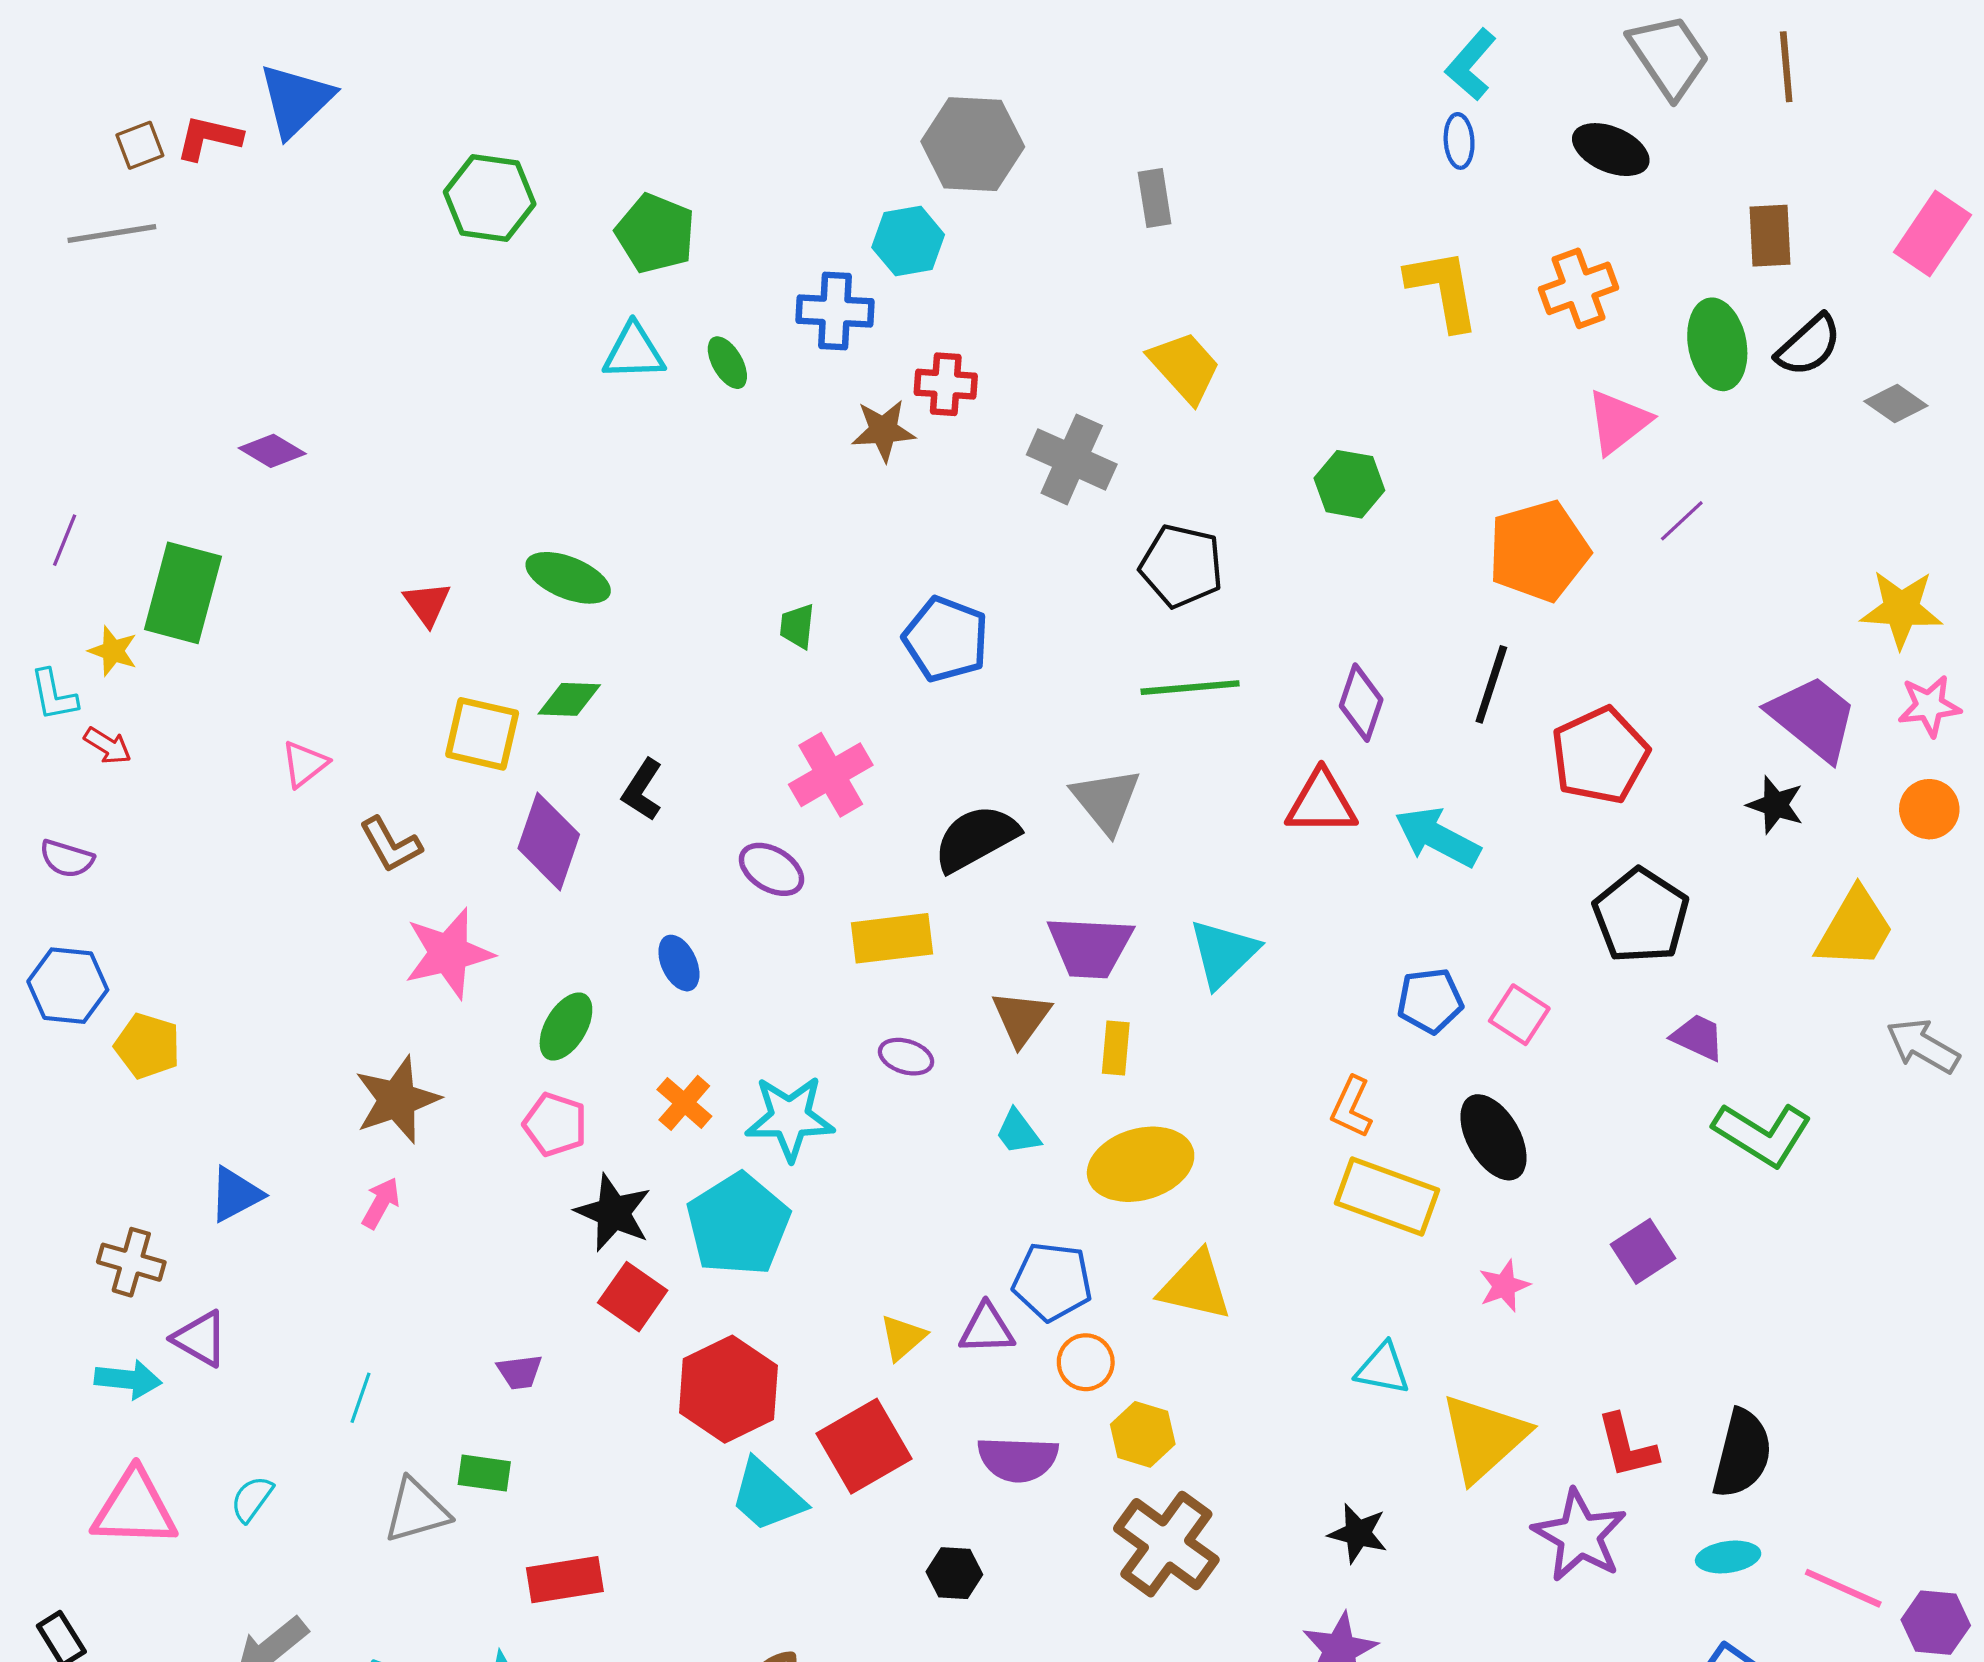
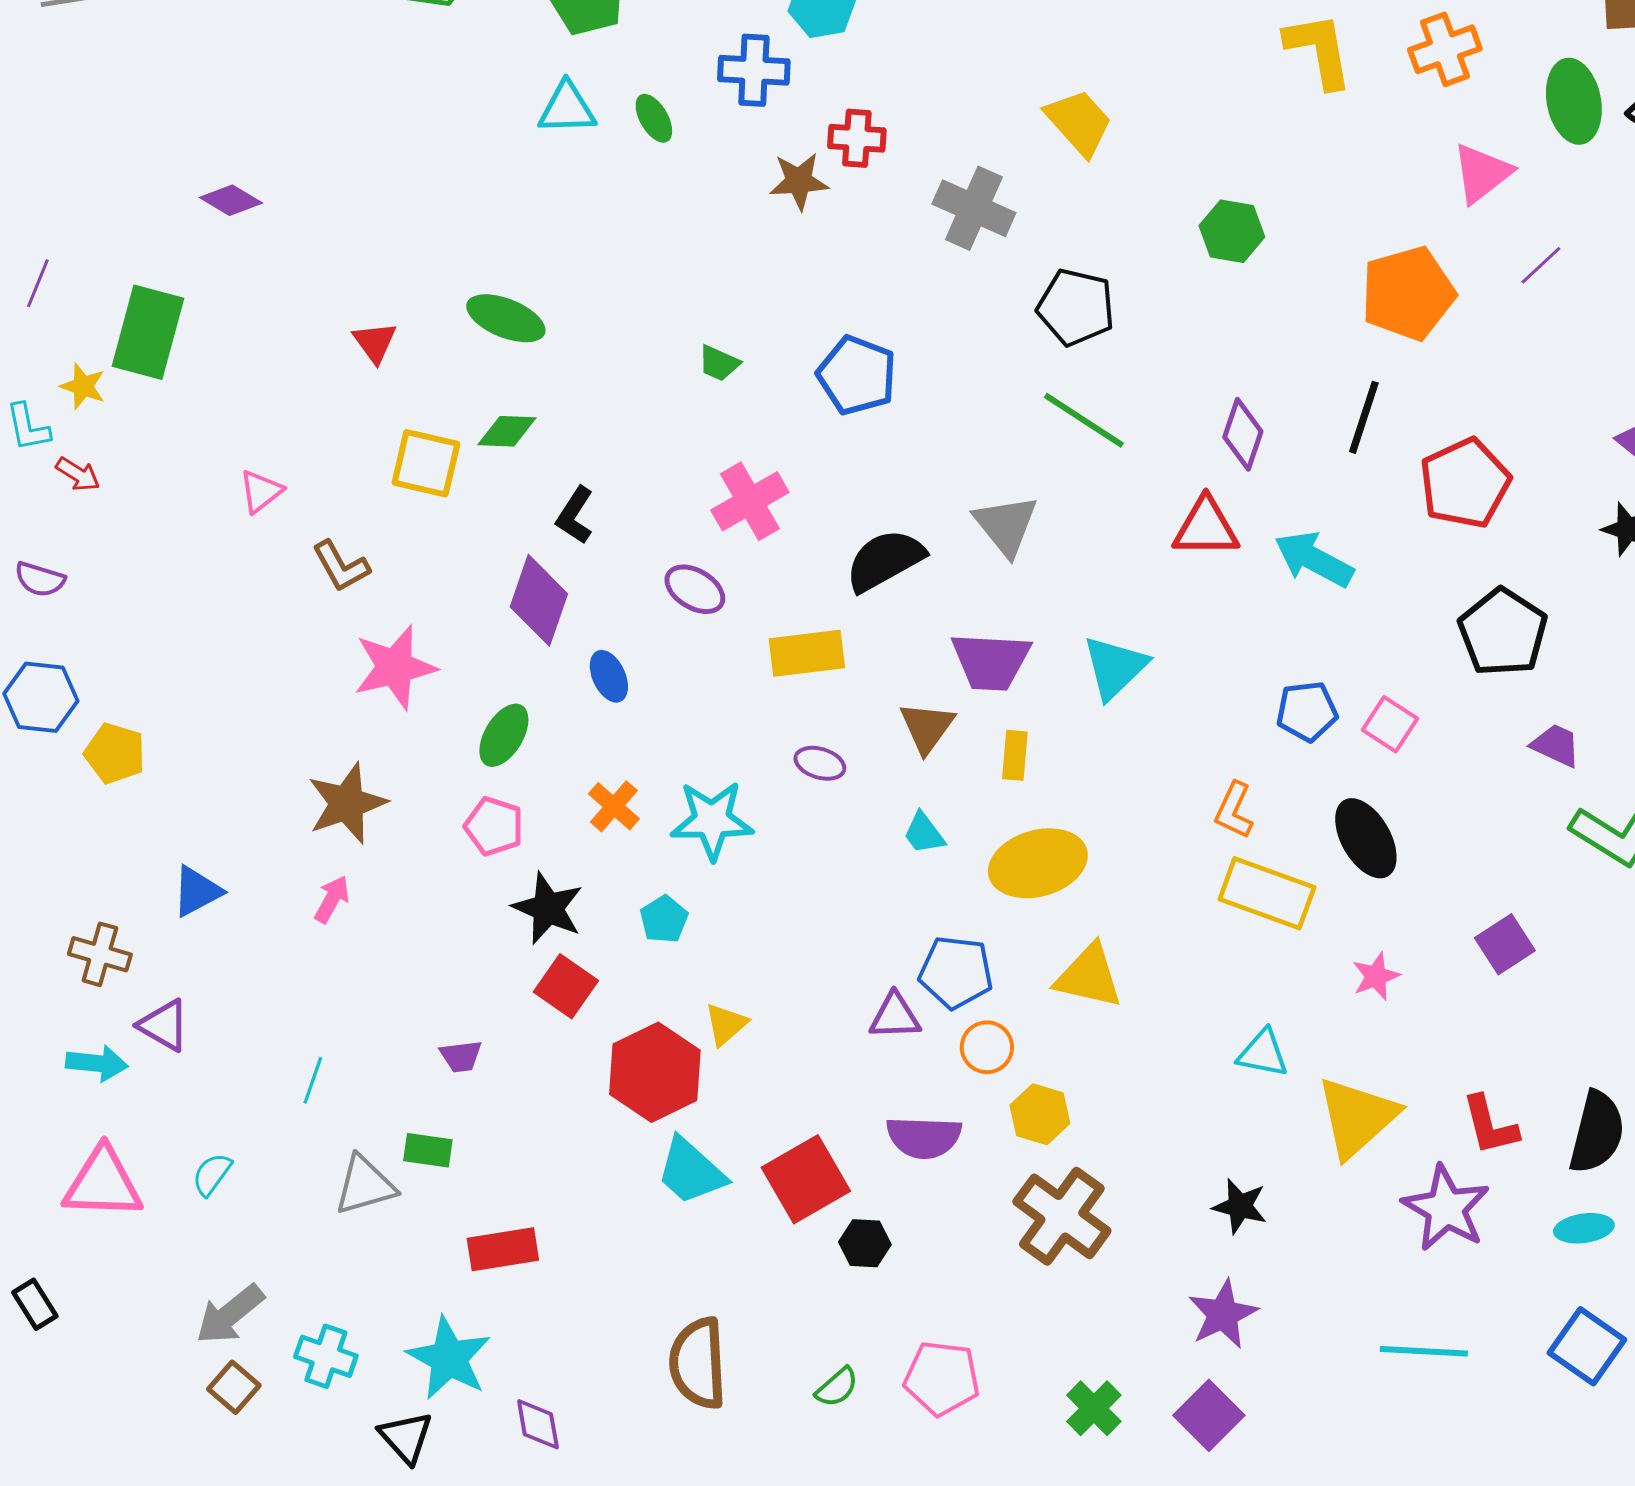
green trapezoid: (797, 626) -> (719, 363), turned -72
green line: (1190, 688) -> (1084, 420), turned 38
purple diamond: (549, 841) -> (539, 600), moved
cyan pentagon: (738, 1224) -> (664, 919), size x0.5
yellow triangle: (903, 1337) -> (726, 1024), moved
red square: (864, 1446) -> (806, 1179), moved

